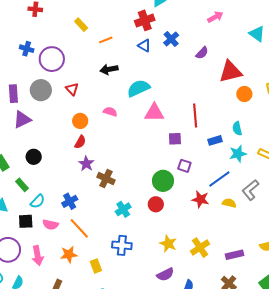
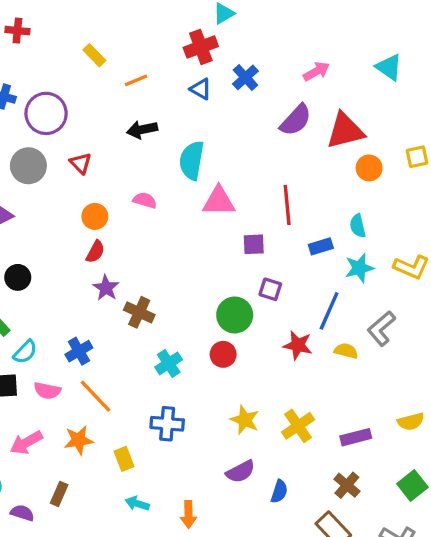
pink arrow: (215, 17) -> (316, 71), moved
purple semicircle: (202, 53) -> (296, 120), moved, size x1.5
cyan semicircle: (138, 88) -> (192, 160), turned -55
blue line: (219, 179) -> (329, 311), turned -30
pink arrow: (38, 256) -> (26, 443), turned 72

